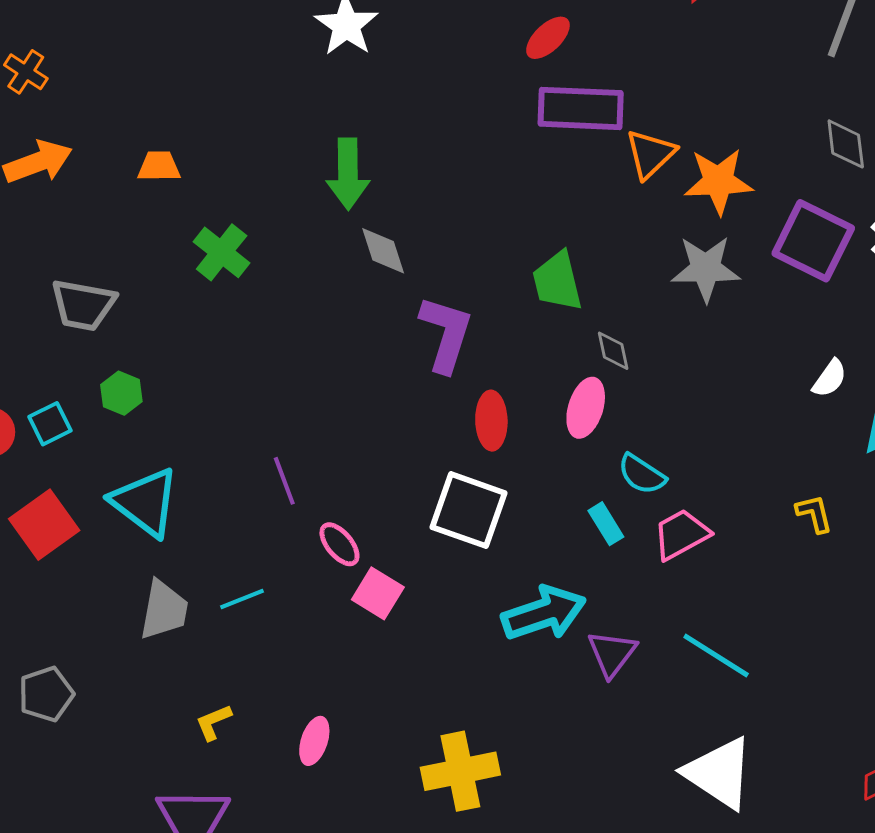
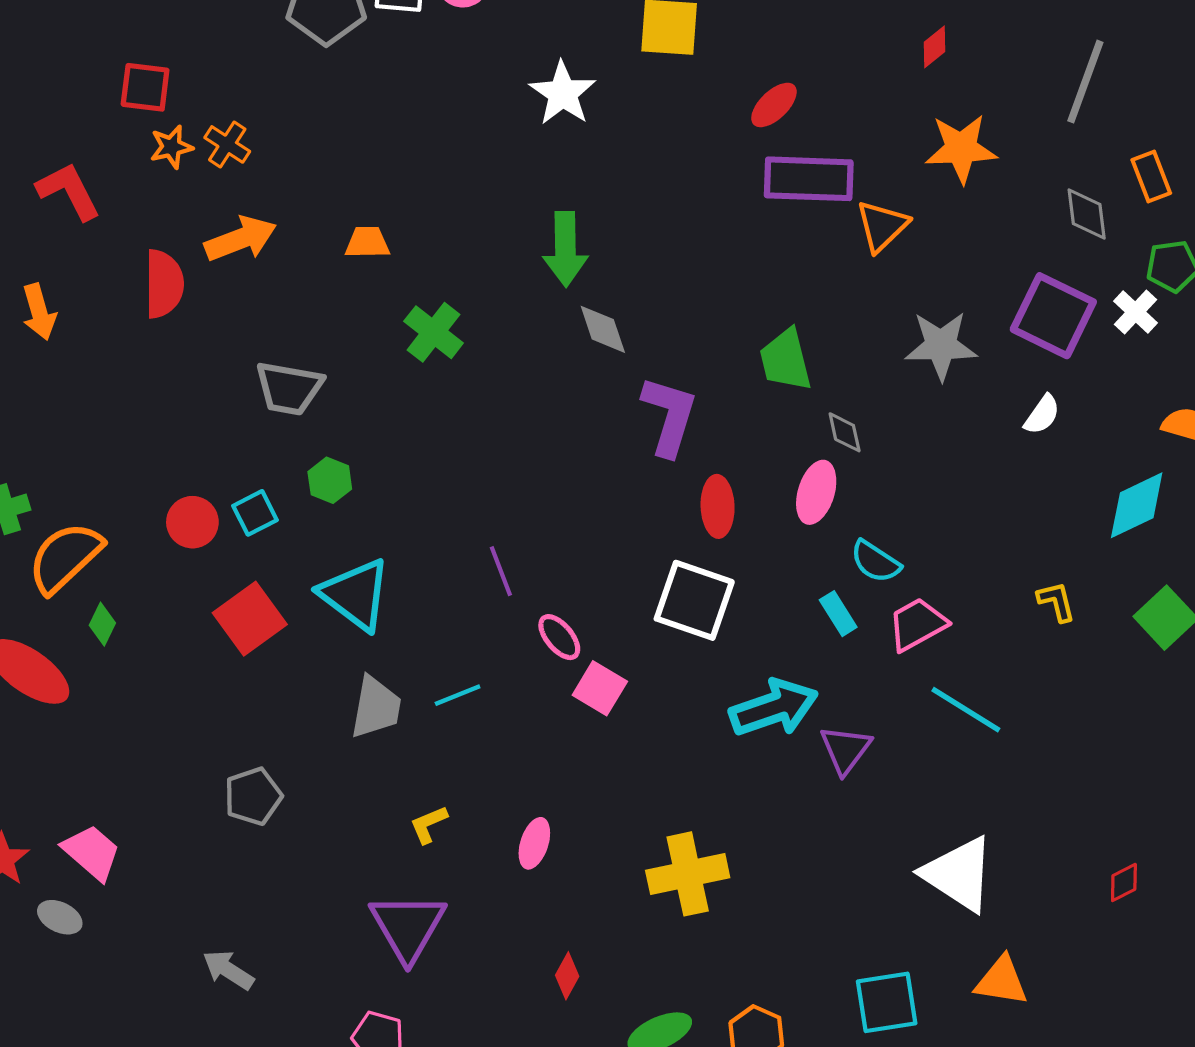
orange star: (718, 181) -> (961, 149), moved
white semicircle: (830, 378) -> (1042, 415), moved
cyan line: (716, 655) -> (966, 710), moved

